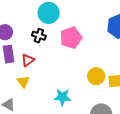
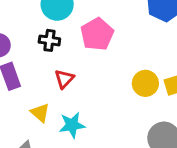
red triangle: (28, 60) -> (64, 79), moved
cyan star: (62, 97) -> (72, 125), moved

